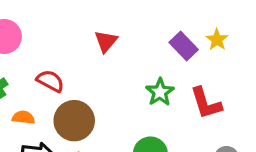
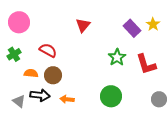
brown circle: (74, 121) -> (53, 75), moved, size x0.7

